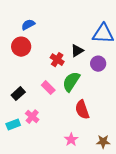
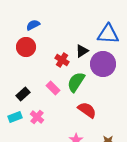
purple circle: (98, 64) -> (103, 64), size x1.6
red semicircle: (82, 110) -> (87, 110), turned 144
cyan rectangle: (13, 125) -> (15, 117), moved

